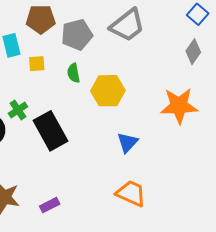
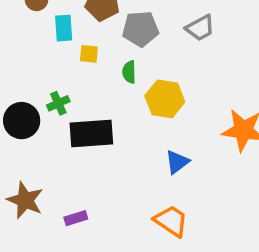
gray trapezoid: (127, 25) -> (200, 28), size x0.7
black rectangle: (50, 131) -> (91, 133), turned -75

